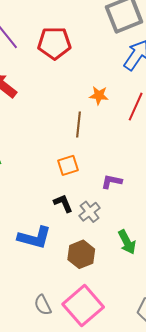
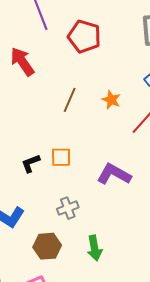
brown line: (79, 124) -> (70, 100), moved
purple L-shape: (112, 182) -> (114, 174), moved, size x1.6
black L-shape: (63, 203) -> (31, 163), moved, turned -105

